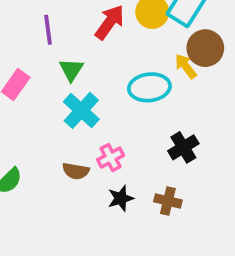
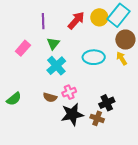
yellow arrow: (186, 66) -> (122, 58), moved
black cross: (183, 147) -> (107, 103), moved
black star: (121, 198) -> (72, 114), size x1.6

